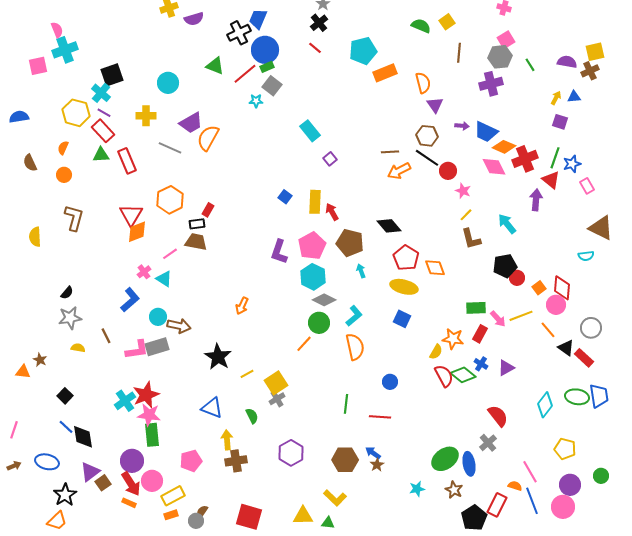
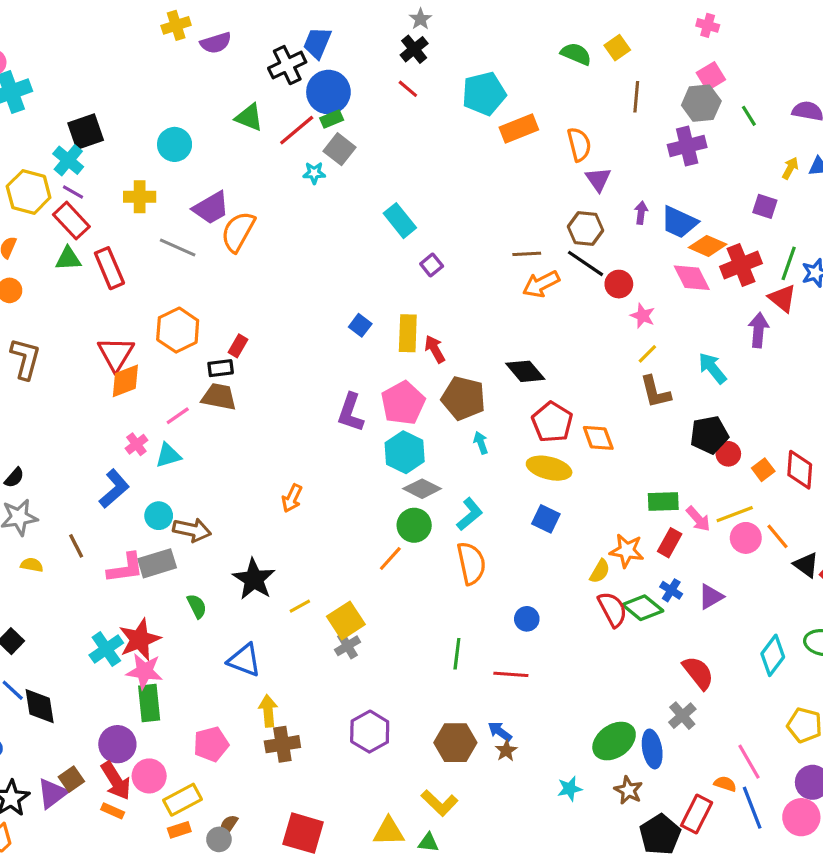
purple square: (560, 122) -> (765, 206), moved
purple arrow: (462, 126) -> (641, 213), turned -88
cyan triangle: (164, 279) -> (168, 455), turned -48
pink circle: (556, 305) -> (746, 538), moved
green semicircle: (252, 416) -> (197, 606), moved
purple triangle: (90, 472) -> (52, 793), moved

